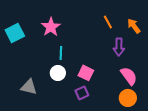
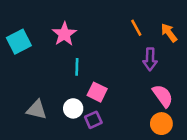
white circle: (58, 73) -> (73, 108), moved
pink square: (86, 73) -> (97, 92), moved
purple square: (82, 93) -> (93, 120), moved

